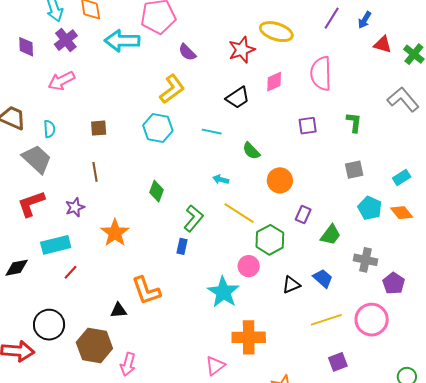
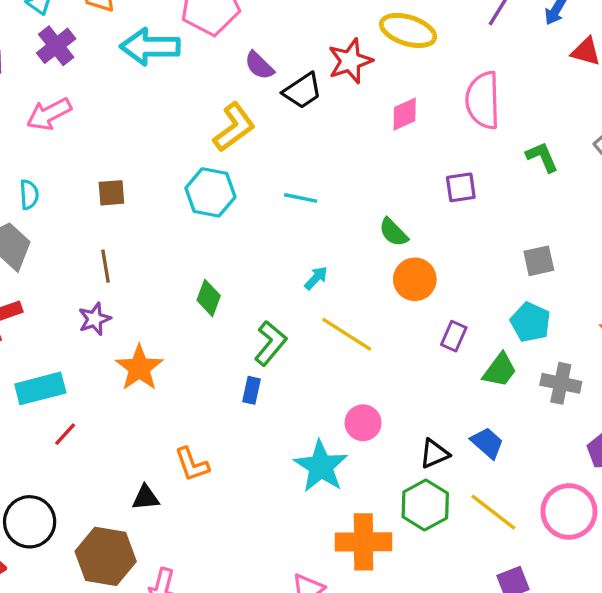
black trapezoid: (238, 98) -> (302, 91), moved
green L-shape: (354, 122) -> (542, 157), moved, turned -30
green semicircle: (251, 151) -> (393, 232), moved
cyan arrow: (221, 179) -> (316, 278), turned 119
purple star: (75, 207) -> (95, 319), moved
cyan pentagon: (370, 208) -> (530, 322), moved
green hexagon: (270, 240) -> (425, 505), moved
gray cross: (366, 260) -> (561, 383), moved
orange L-shape: (146, 291) -> (192, 464), size x0.7
yellow line: (326, 320) -> (493, 512), turned 56

